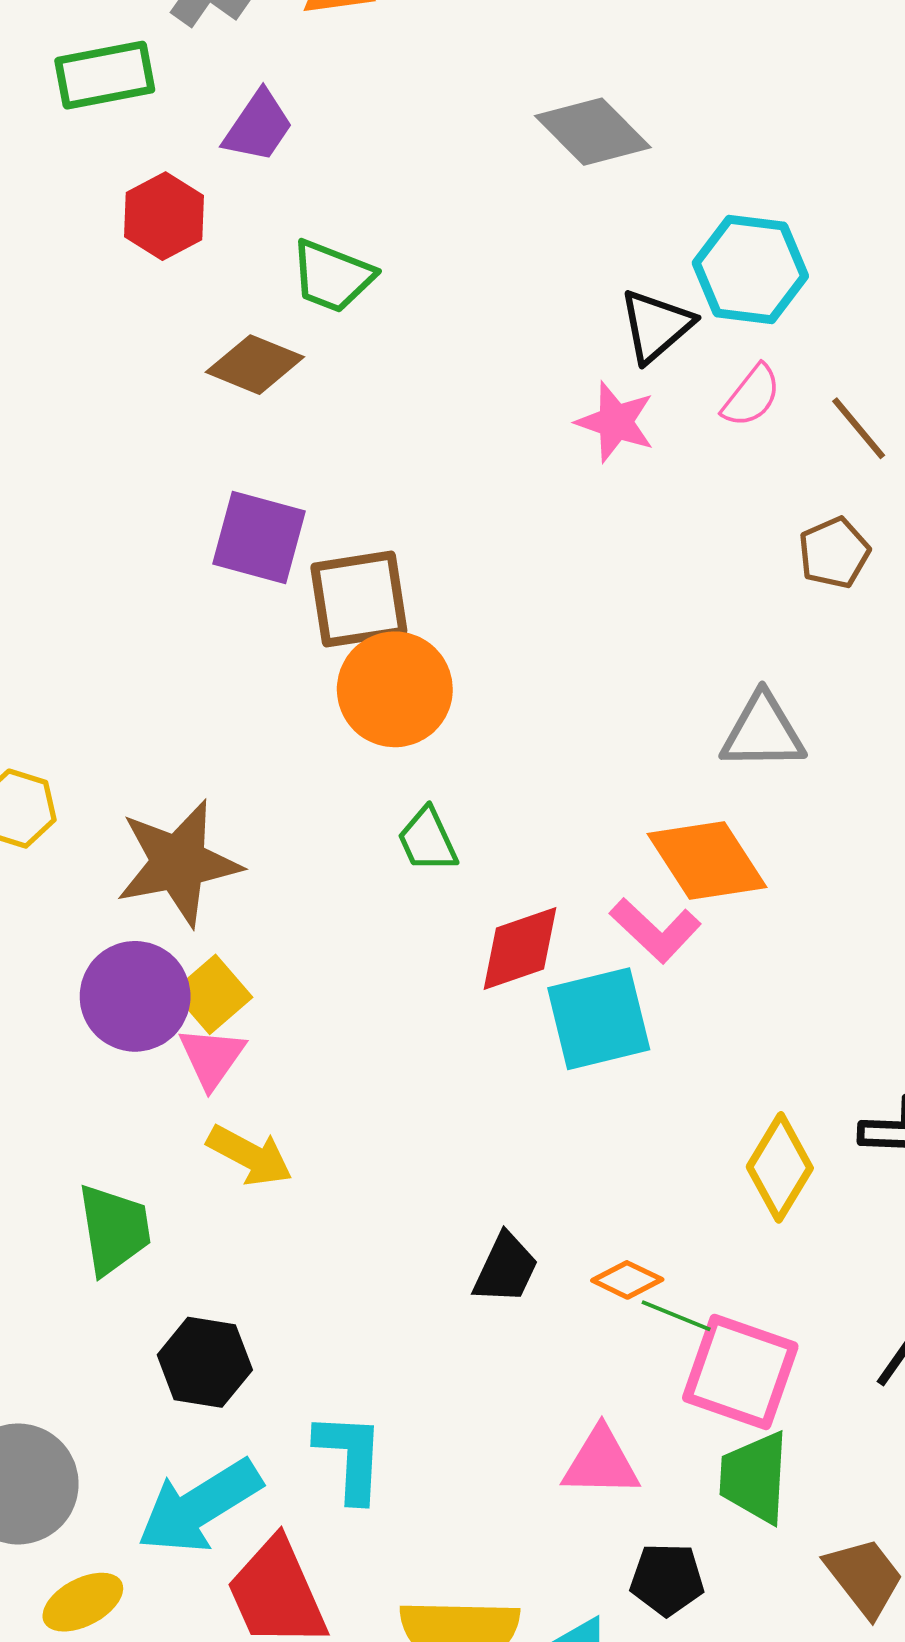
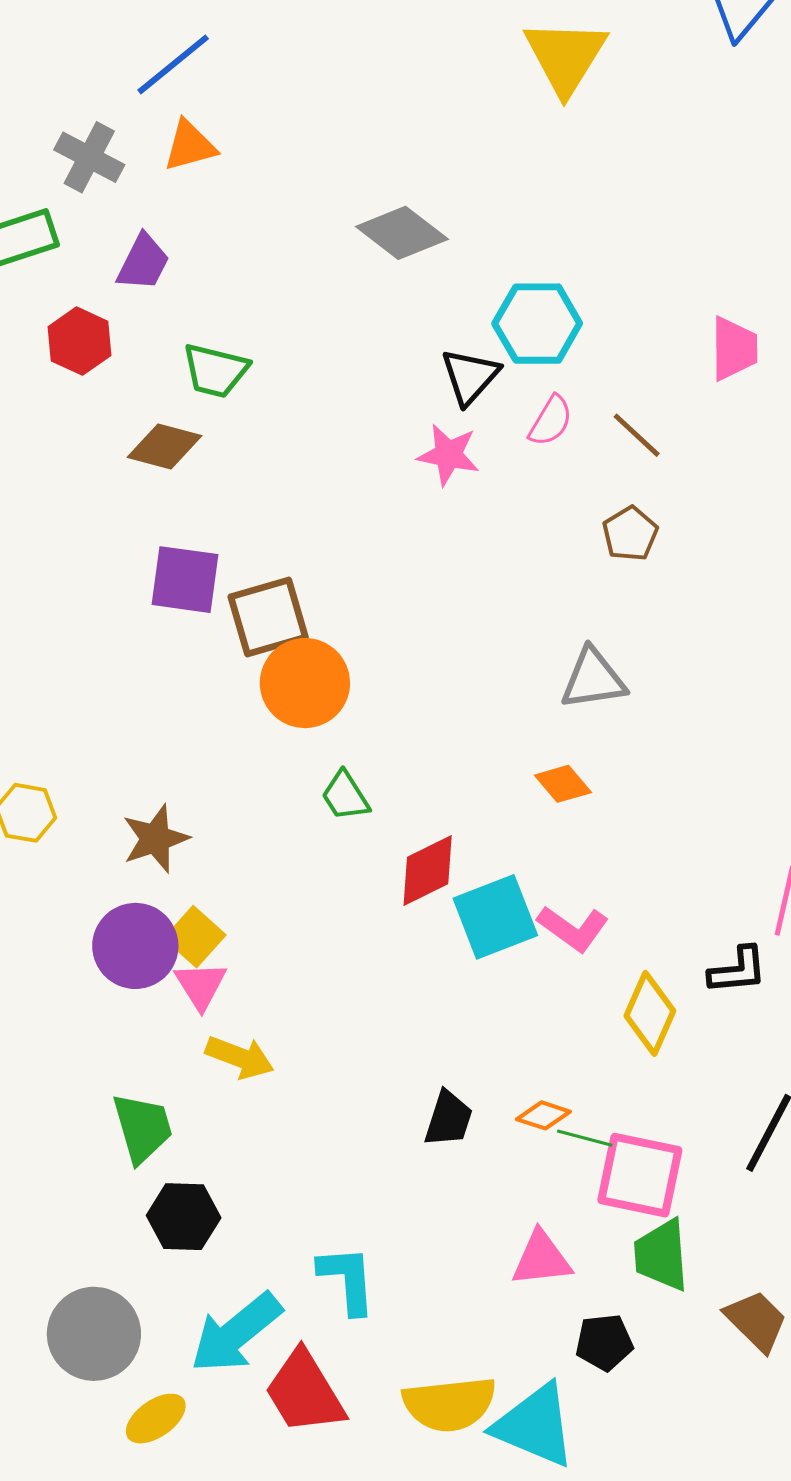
orange diamond: (707, 860) -> (563, 784), size x0.6
brown star: (178, 863) -> (155, 839), size x0.7
pink L-shape: (655, 930) -> (573, 928), moved
black hexagon: (205, 1362) -> (184, 1217), moved

